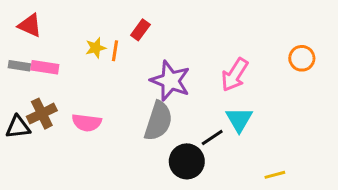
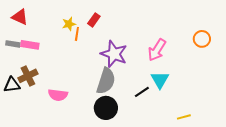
yellow star: (96, 48) -> (69, 24), moved
pink semicircle: (87, 123) -> (58, 95), moved
black circle: (187, 161) -> (106, 108), moved

